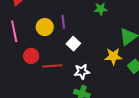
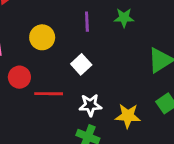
purple line: (63, 22) -> (87, 22), moved
yellow star: (113, 56) -> (128, 116), moved

